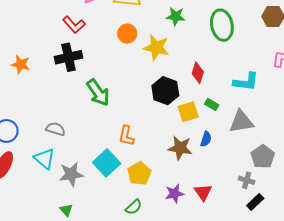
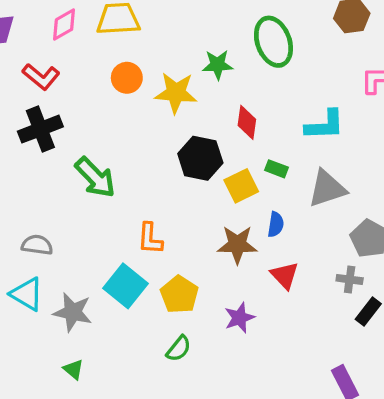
green star: (176, 16) -> (218, 65), moved
gray star: (71, 174) -> (73, 312), turned 30
red triangle: (203, 192) -> (285, 275), moved

